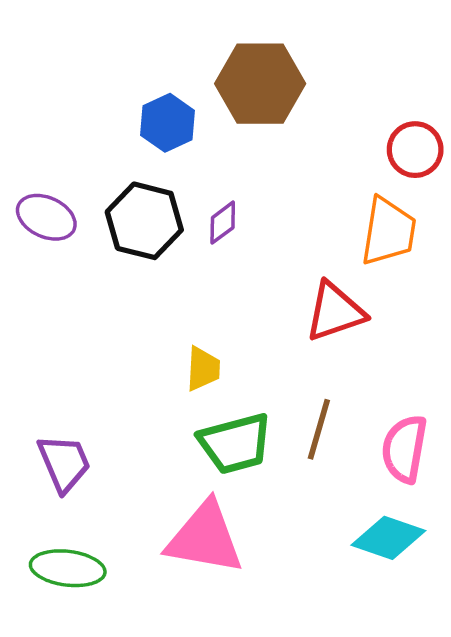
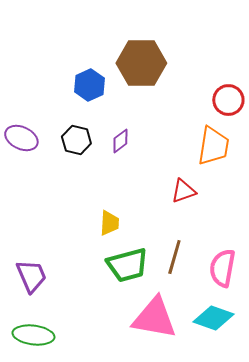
black hexagon: (144, 221) -> (76, 140), size x0.7
red triangle: (335, 312) -> (183, 191), size x0.7
pink triangle: (205, 538) -> (154, 318), moved

